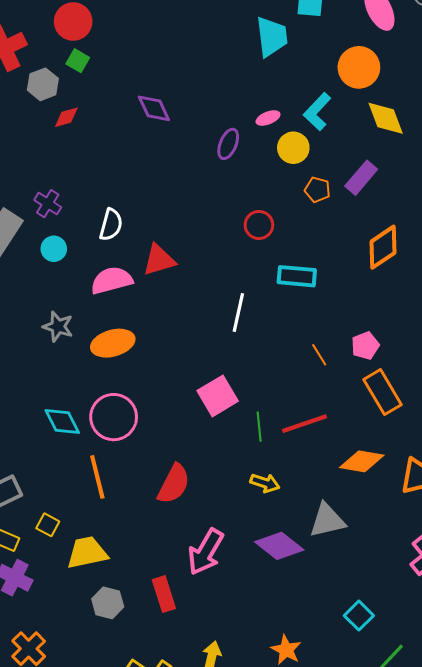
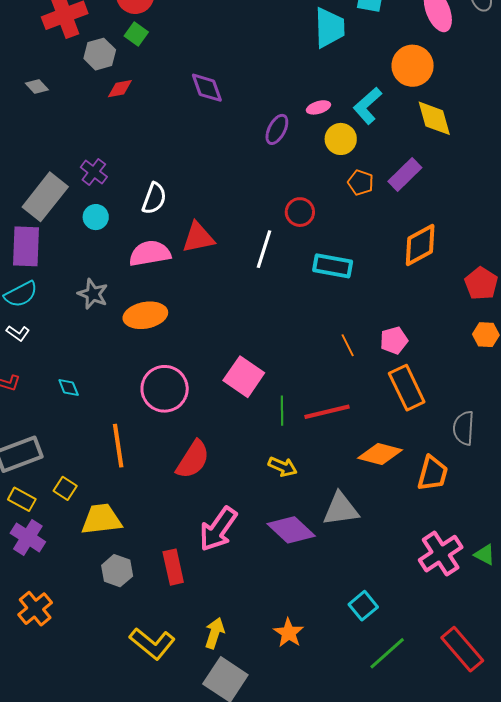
white line: (238, 312) -> (264, 249), moved
pink square: (218, 396) -> (244, 377), turned -30
pink circle: (114, 417) -> (165, 389), moved
cyan diamond: (62, 421) -> (69, 387), moved, size x0.6

